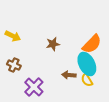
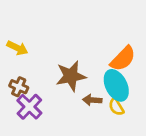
brown star: (53, 44) -> (71, 76), moved, size x1.6
purple cross: (34, 87) -> (29, 107), moved

